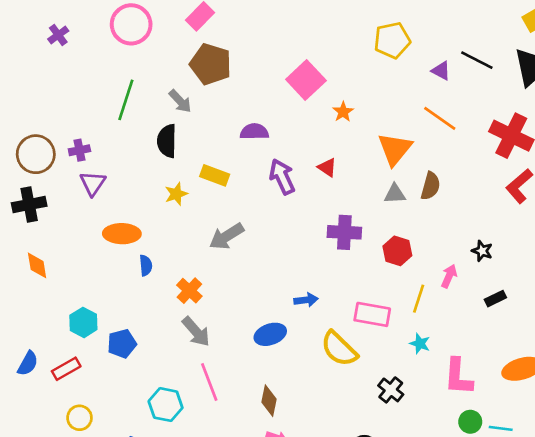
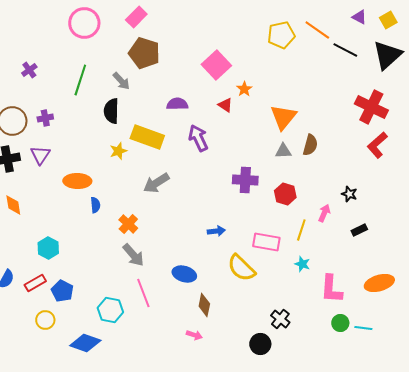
purple cross: (58, 35) -> (29, 70), moved
purple triangle: (441, 71) -> (359, 17), moved
orange line: (440, 118) -> (317, 30), moved
red triangle: (327, 167) -> (225, 105), moved
yellow rectangle: (215, 175) -> (147, 137), size x1.5
purple triangle: (93, 183) -> (40, 155), moved
blue ellipse: (270, 334) -> (184, 274), moved, turned 35
blue pentagon: (122, 344) -> (62, 291), moved, turned -30
black cross: (391, 390) -> (280, 319), moved
brown diamond: (269, 401) -> (204, 305), moved

